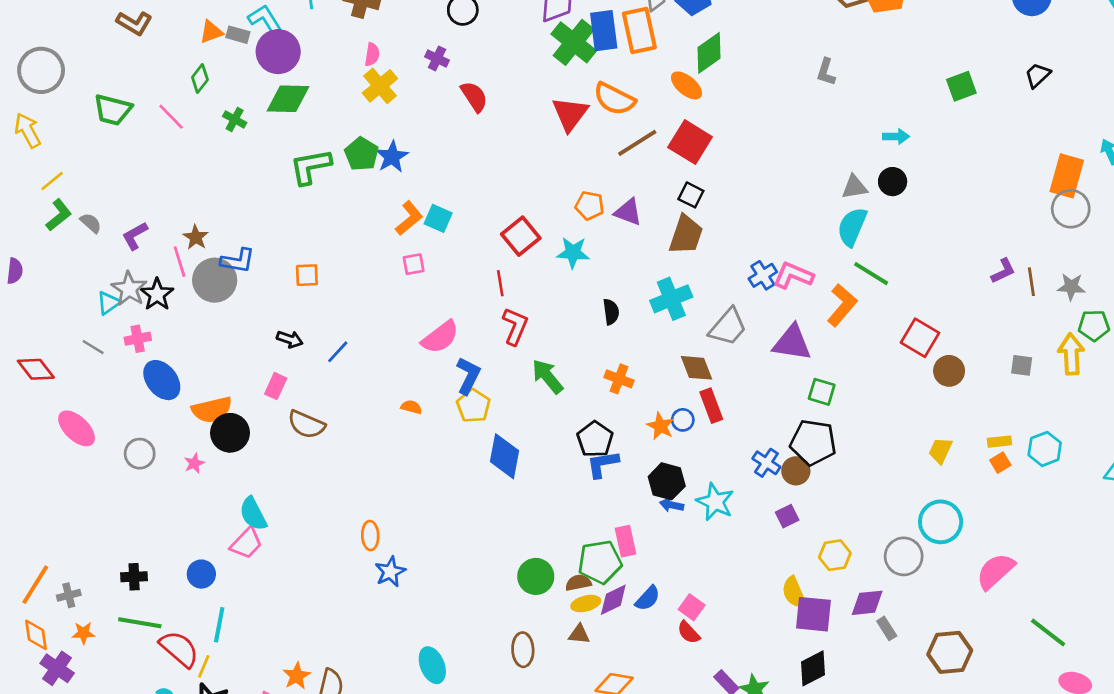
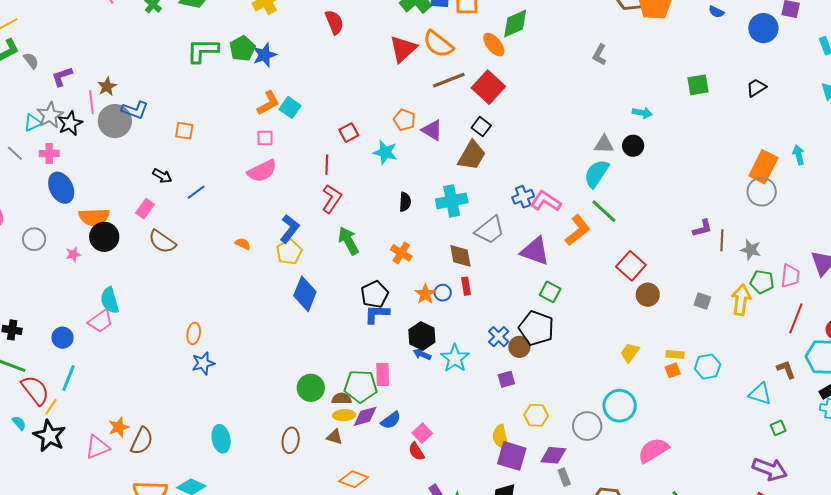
red square: (521, 236) -> (349, 133), size x0.7
pink semicircle: (440, 337) -> (262, 171), moved
red rectangle: (711, 406) -> (466, 286), size x0.7

